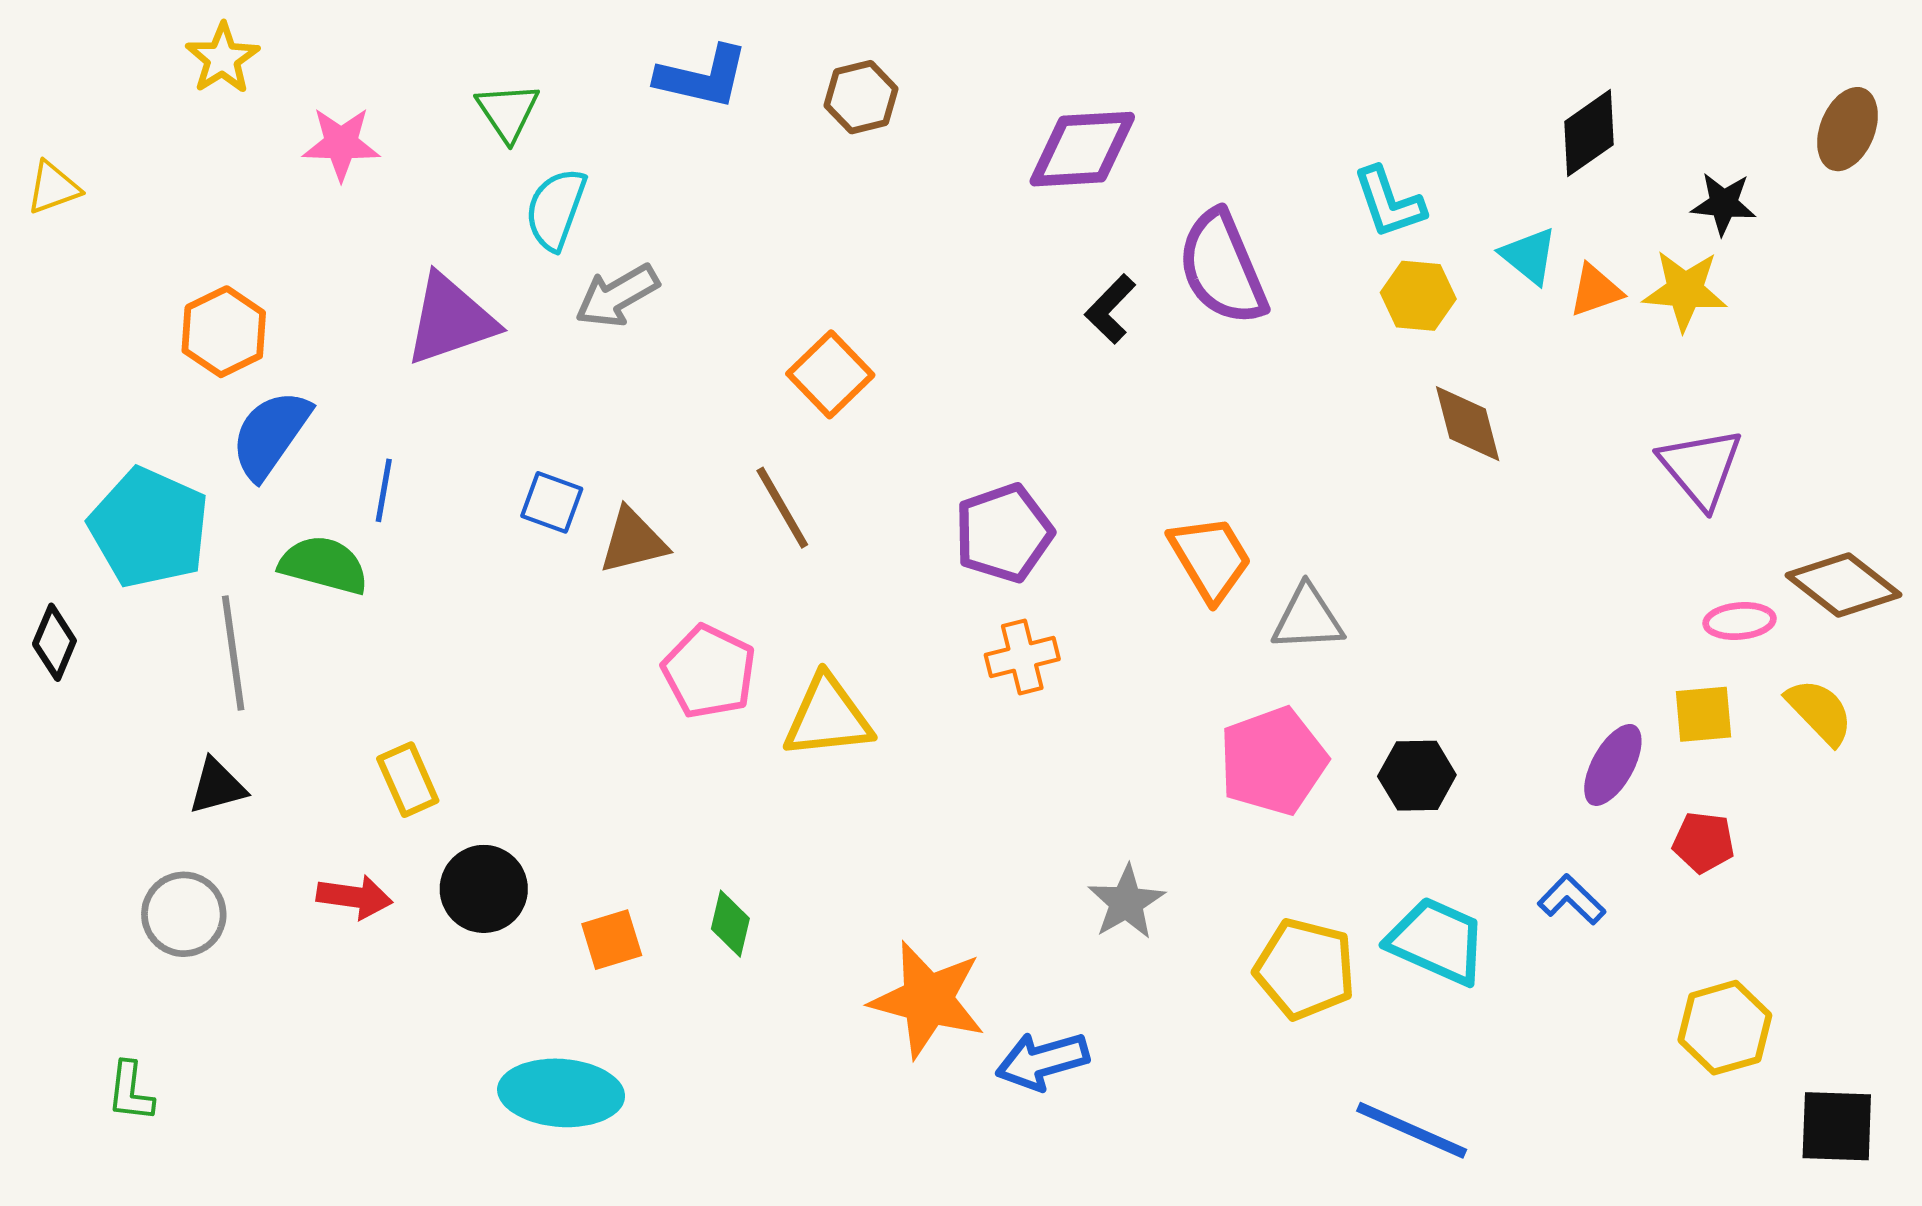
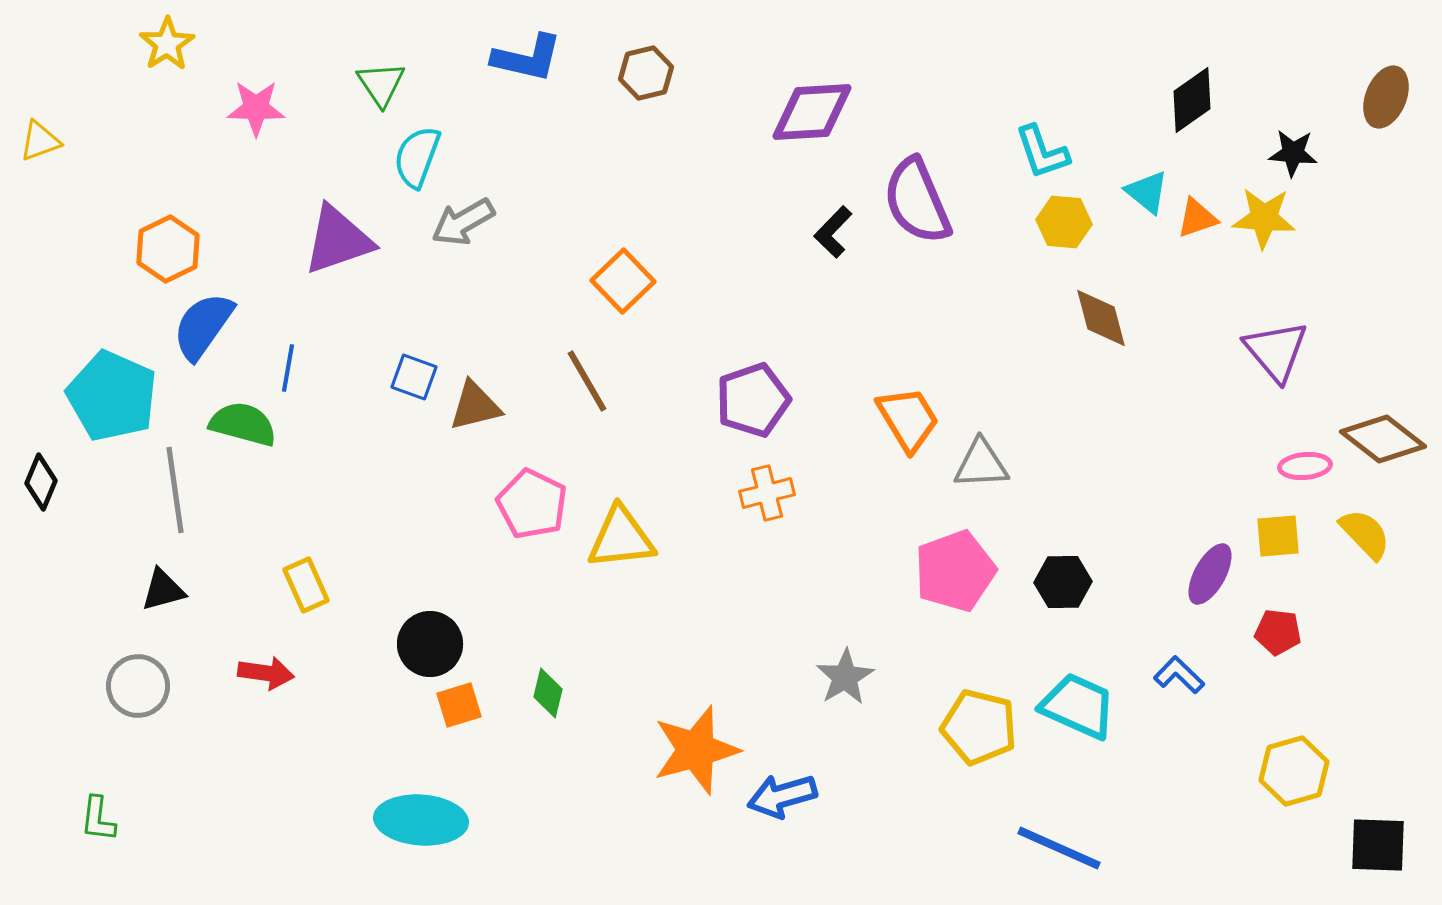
black circle: (484, 889) -> (430, 644), moved
orange star: (928, 1000) -> (696, 750), turned -30

